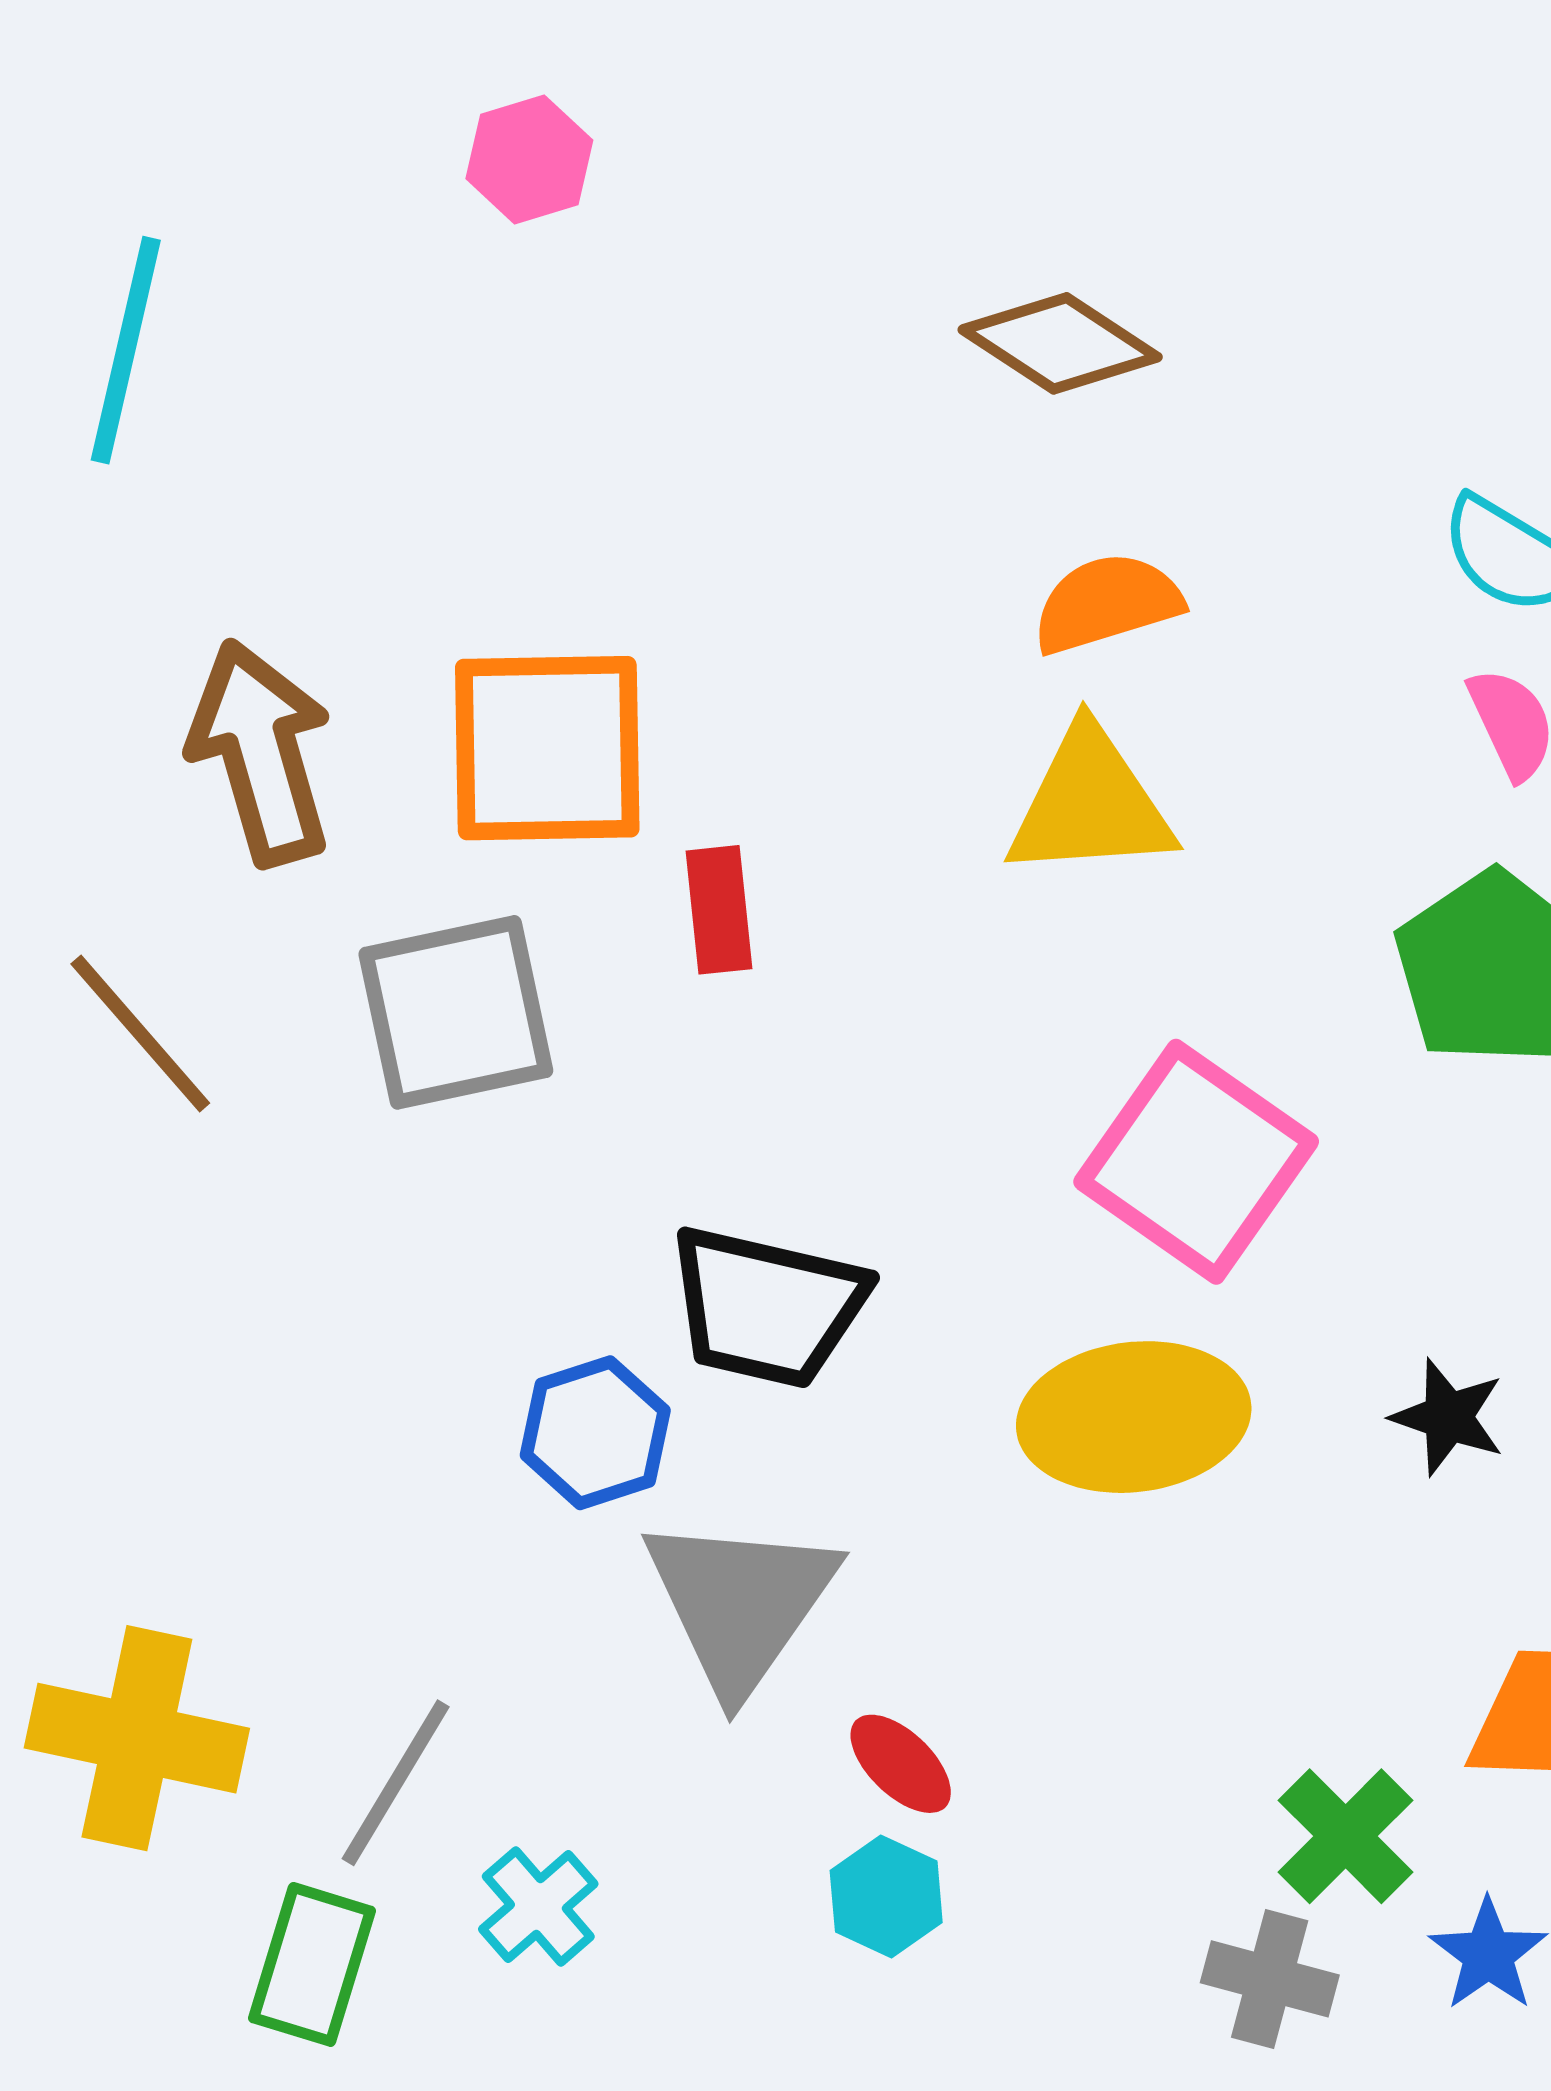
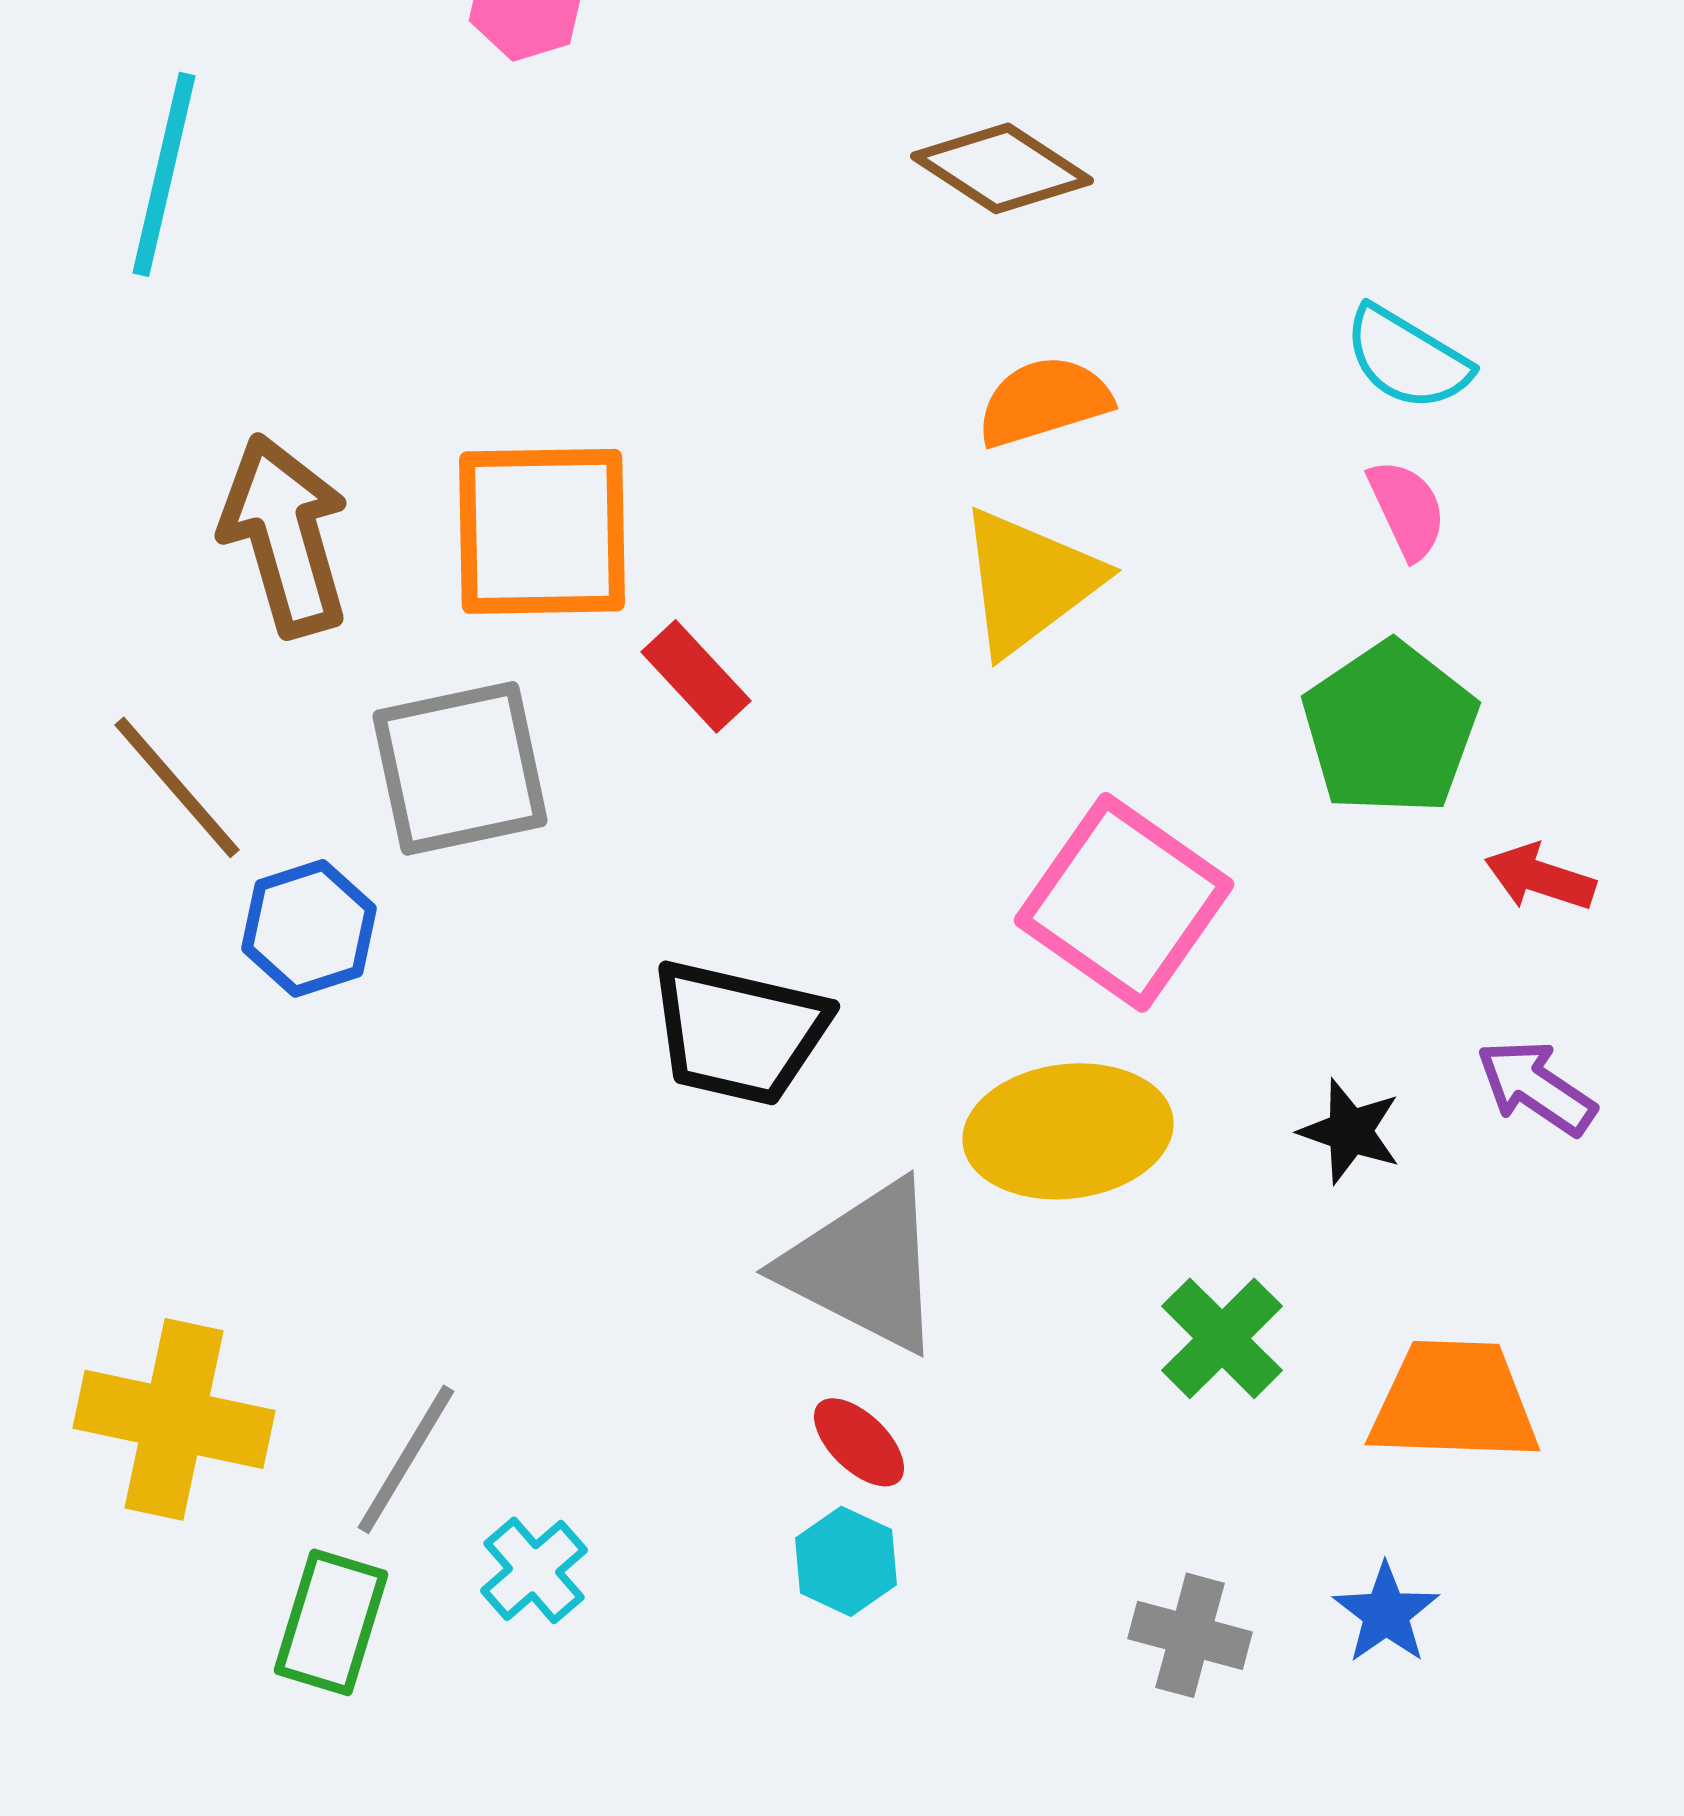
yellow triangle: (1090, 804) -> (1029, 581), turned -33
red rectangle: (719, 910) -> (696, 676), turned -37
blue hexagon: (595, 1433) -> (309, 928), moved
gray triangle: (740, 1603) -> (864, 1266), moved, turned -38
green cross: (1346, 1836) -> (1222, 1338), moved

